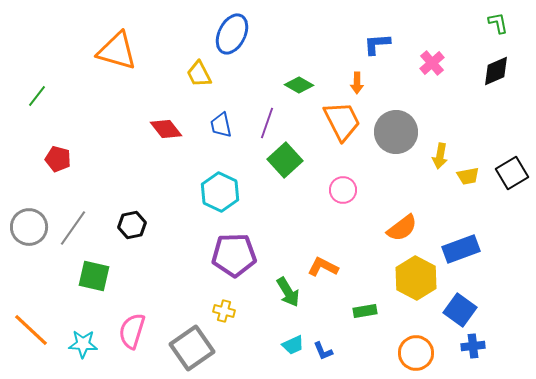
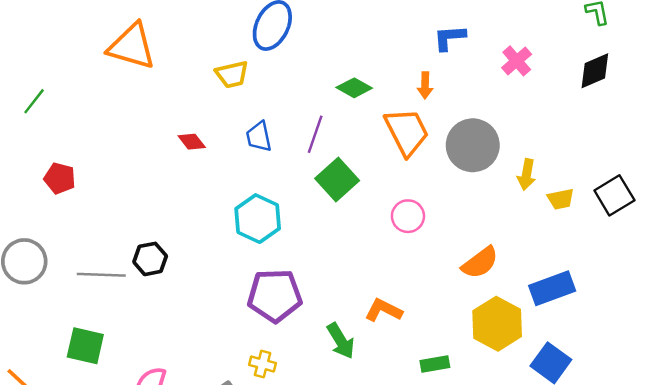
yellow trapezoid: (199, 74) -> (232, 74), turned -76
red diamond: (166, 129) -> (192, 142), size x0.7
gray line: (73, 228) -> (101, 275), moved, turned 57
green square: (94, 276) -> (85, 346), moved

